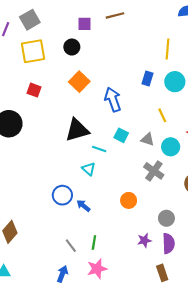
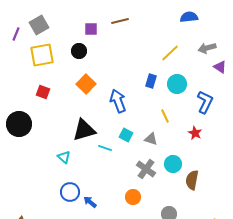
yellow line: (167, 49) -> (170, 53), turned 42
cyan circle: (171, 147) -> (173, 164), moved
cyan triangle: (89, 169) -> (64, 157), moved
gray cross: (154, 171) -> (146, 169), moved

